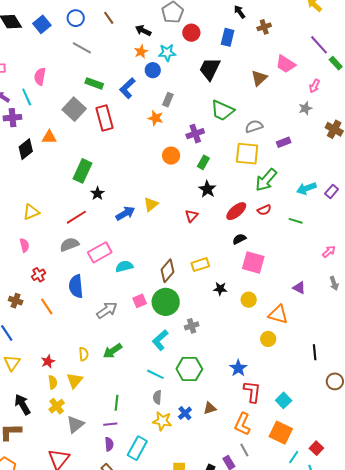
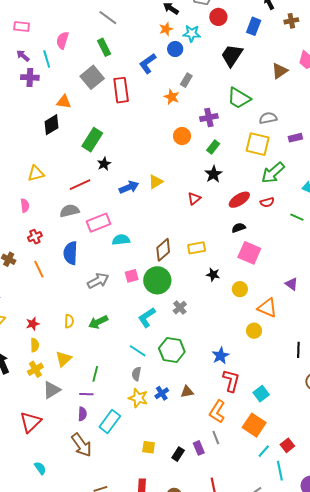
green rectangle: (94, 83) -> (104, 47), moved, turned 36
black diamond: (26, 149) -> (51, 125), moved
gray cross: (192, 326) -> (180, 308), turned -32
yellow triangle: (75, 380) -> (64, 359), moved

